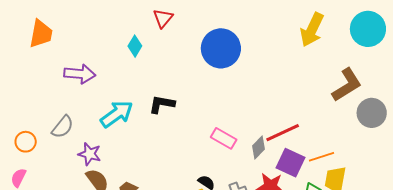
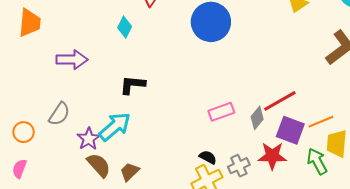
black L-shape: (162, 104) -> (132, 85), moved
cyan arrow: (117, 114) -> (115, 127), moved
pink rectangle: (224, 138) -> (221, 112), turned -45
purple star: (90, 154) -> (89, 139), turned 30

